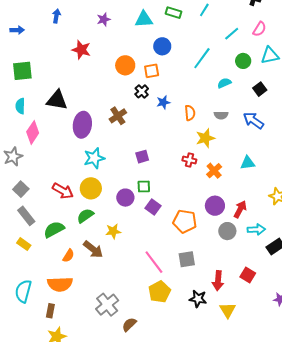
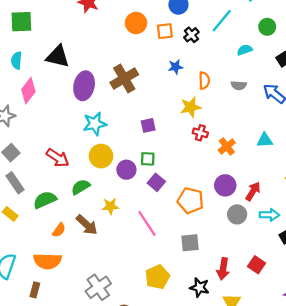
black cross: (142, 91) -> (191, 35), moved
brown cross: (118, 116) -> (124, 78), size x1.4
yellow star: (205, 138) -> (191, 107), moved
yellow circle: (91, 188) -> (101, 156), moved
pink line: (154, 262) -> (147, 223), moved

